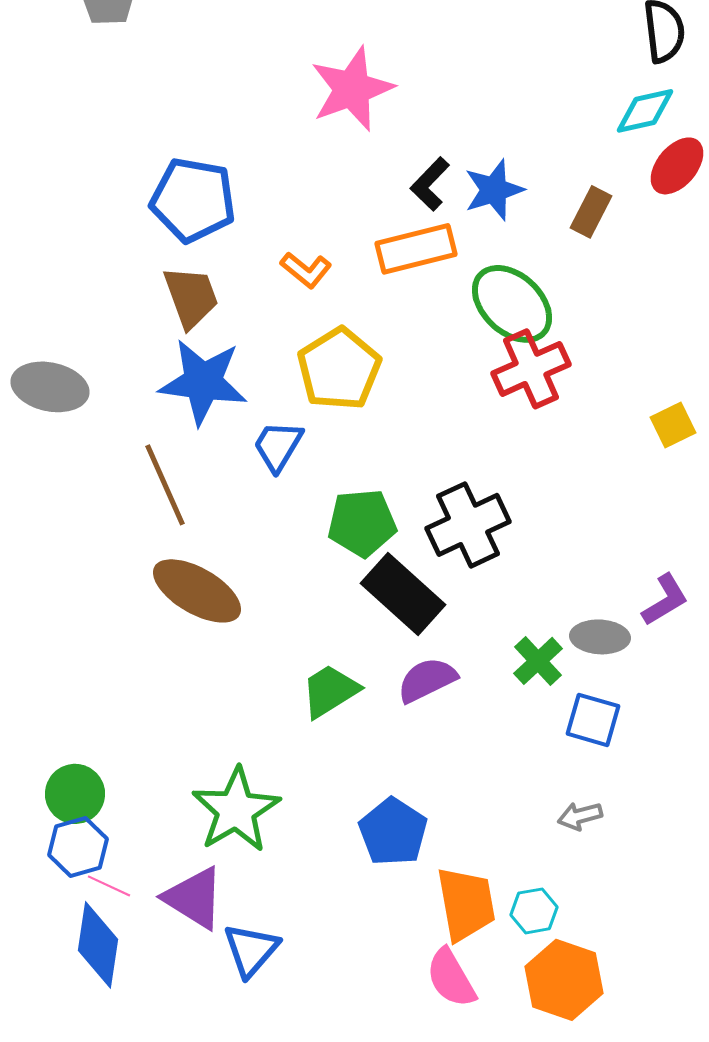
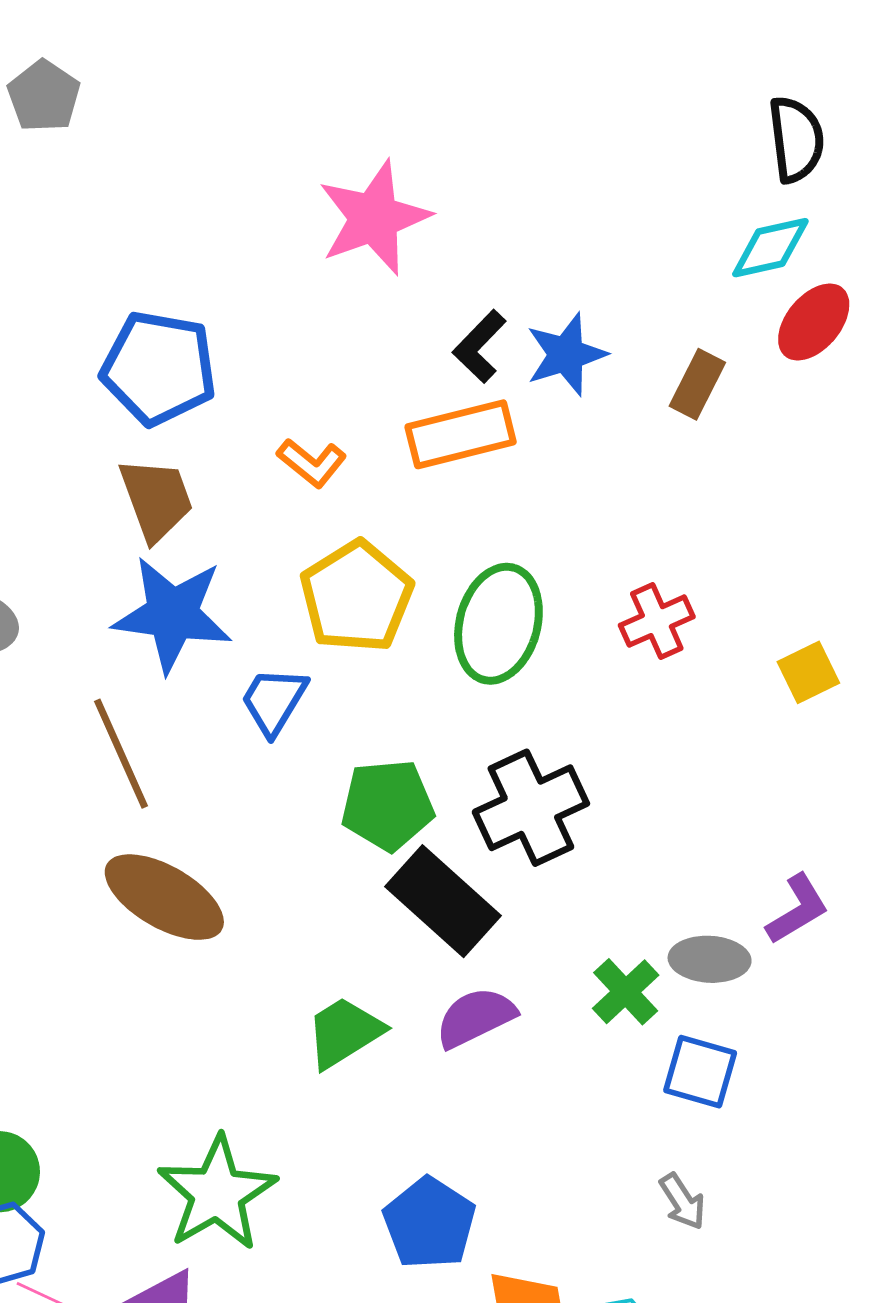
green ellipse: (512, 304) -> (498, 624), moved, turned 62
red cross: (531, 369) -> (657, 621), moved, size x0.7
gray arrow: (580, 816) -> (682, 1201), turned -108

